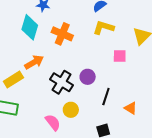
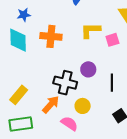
yellow L-shape: (104, 28) -> (91, 30), moved
orange arrow: (34, 62) -> (51, 104), moved

